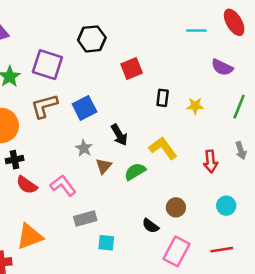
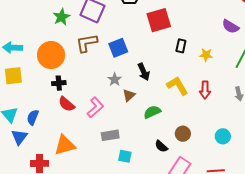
red square: (132, 68) -> (159, 20), size x1.4
red arrow: (211, 161) -> (205, 90), moved
green semicircle: (135, 172) -> (152, 112), moved
pink L-shape: (63, 185) -> (95, 107), turned 80

